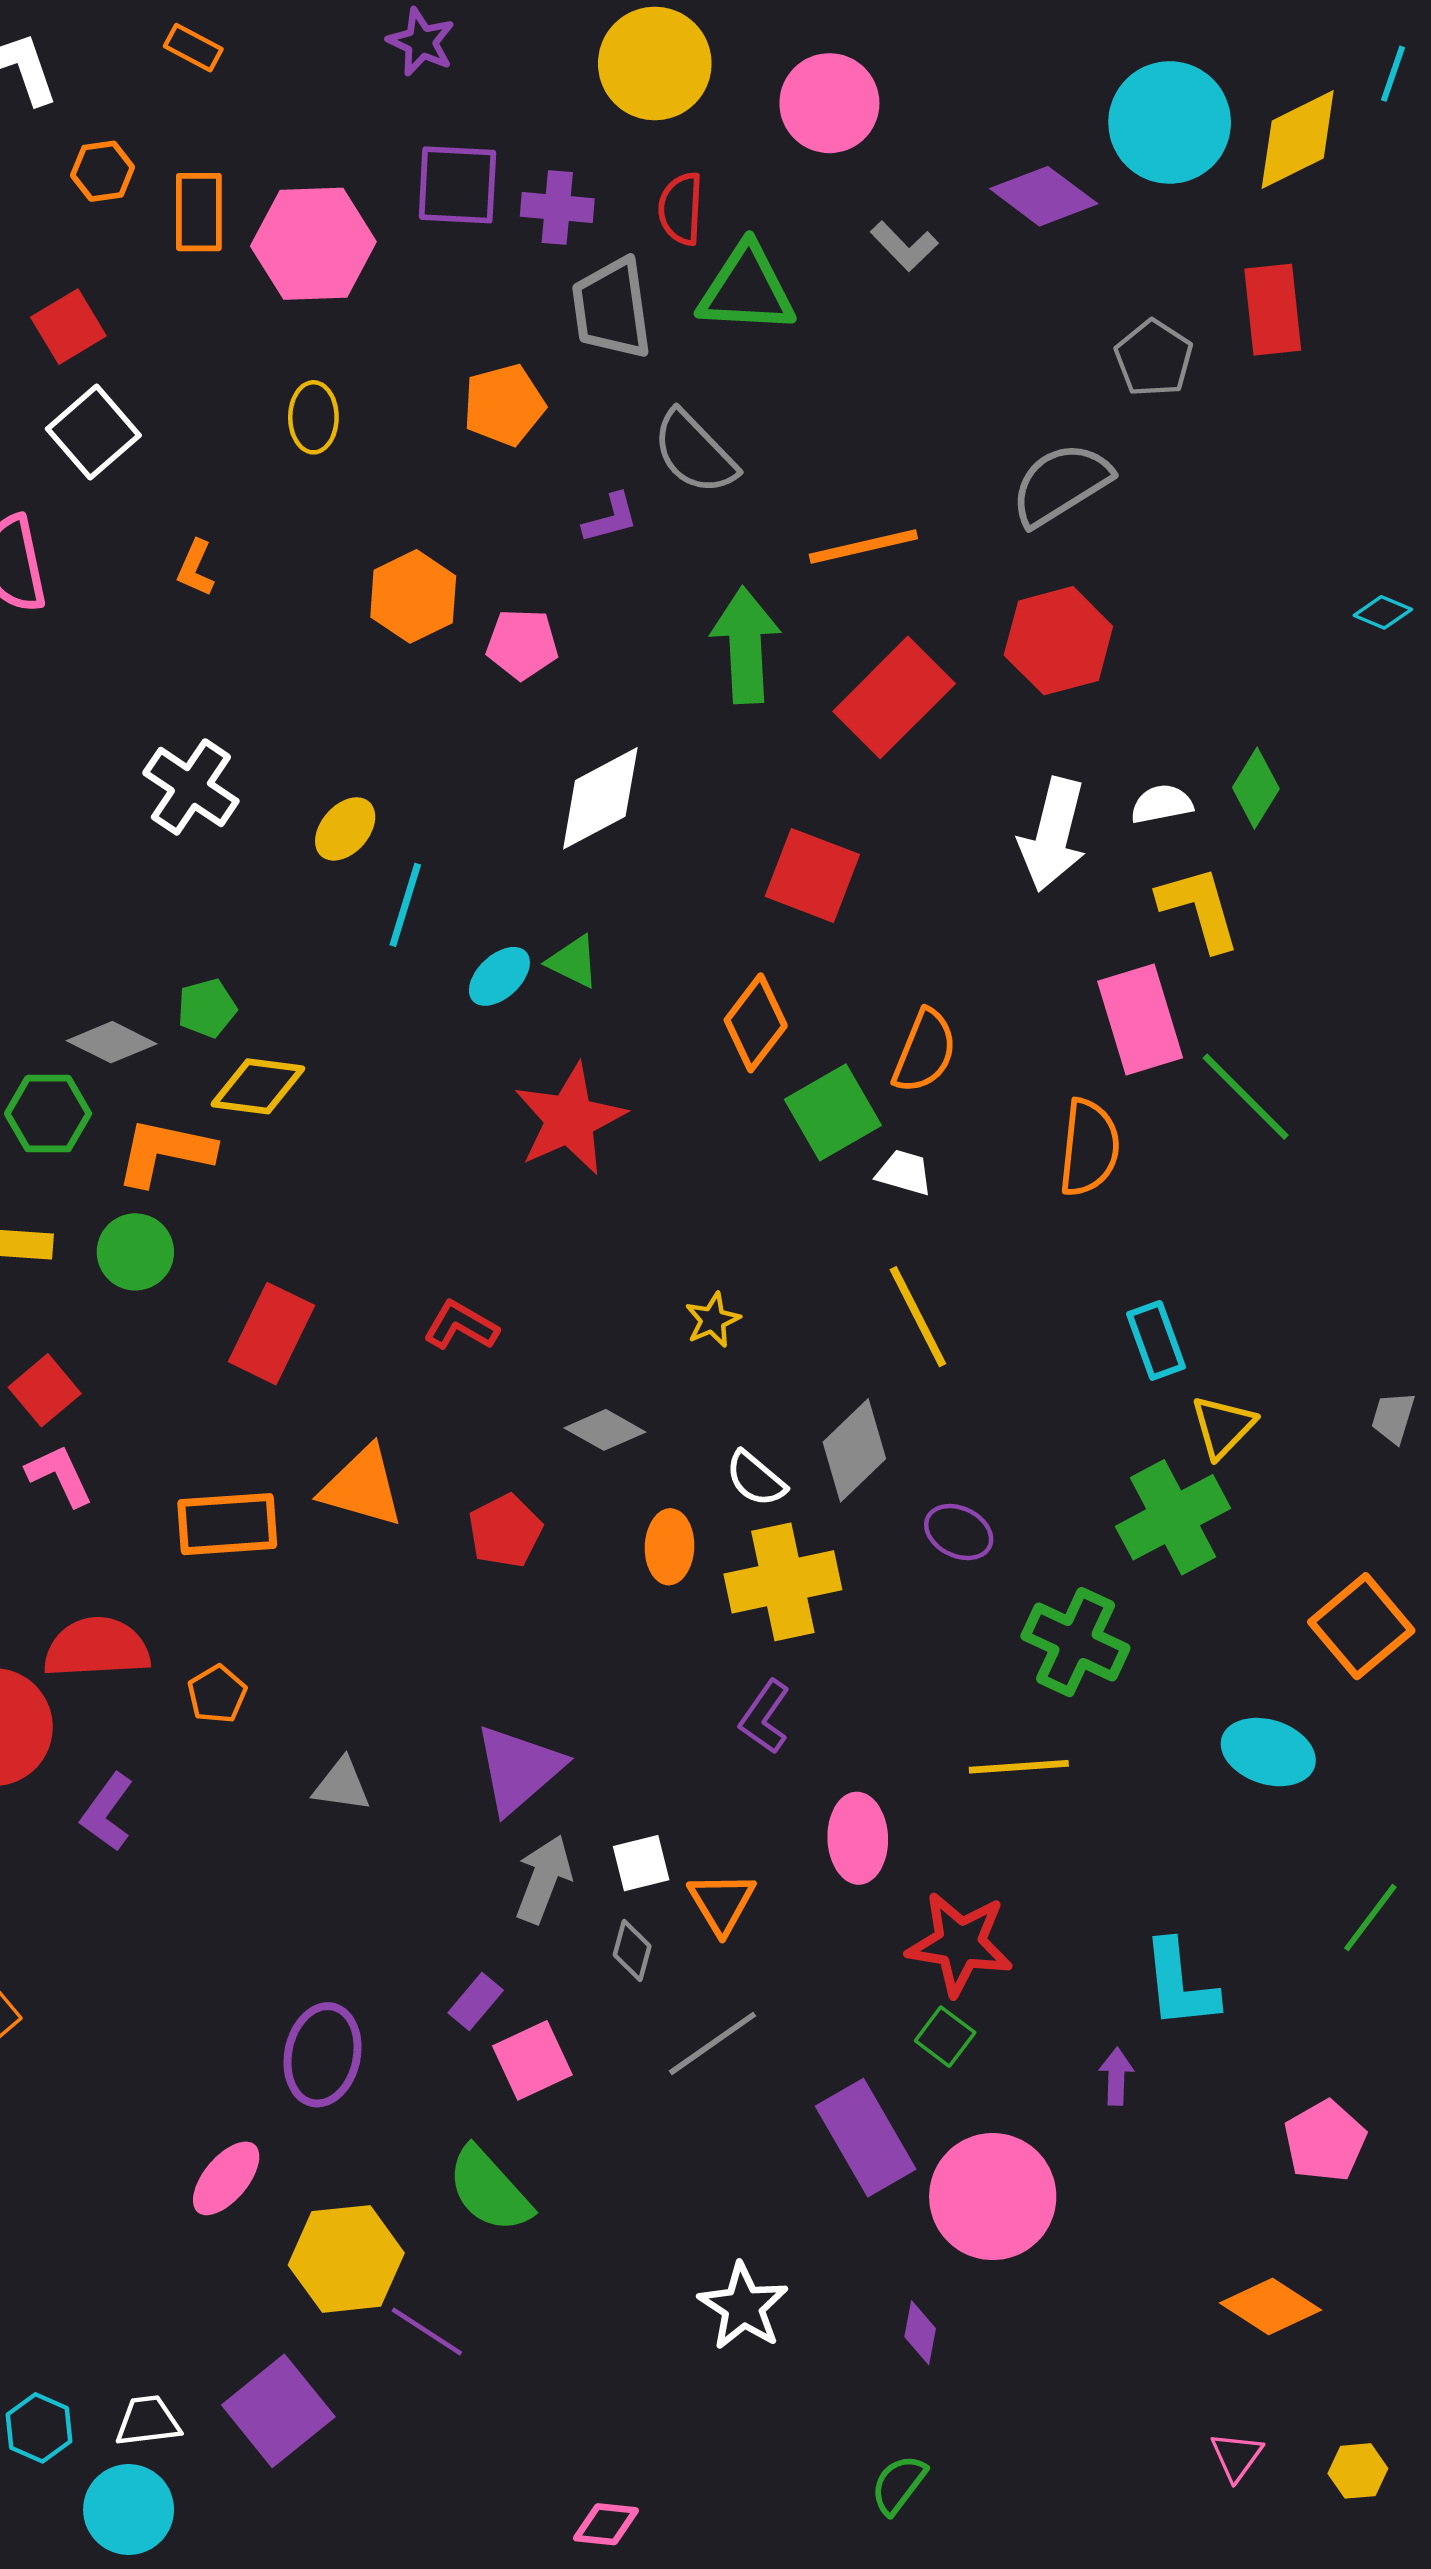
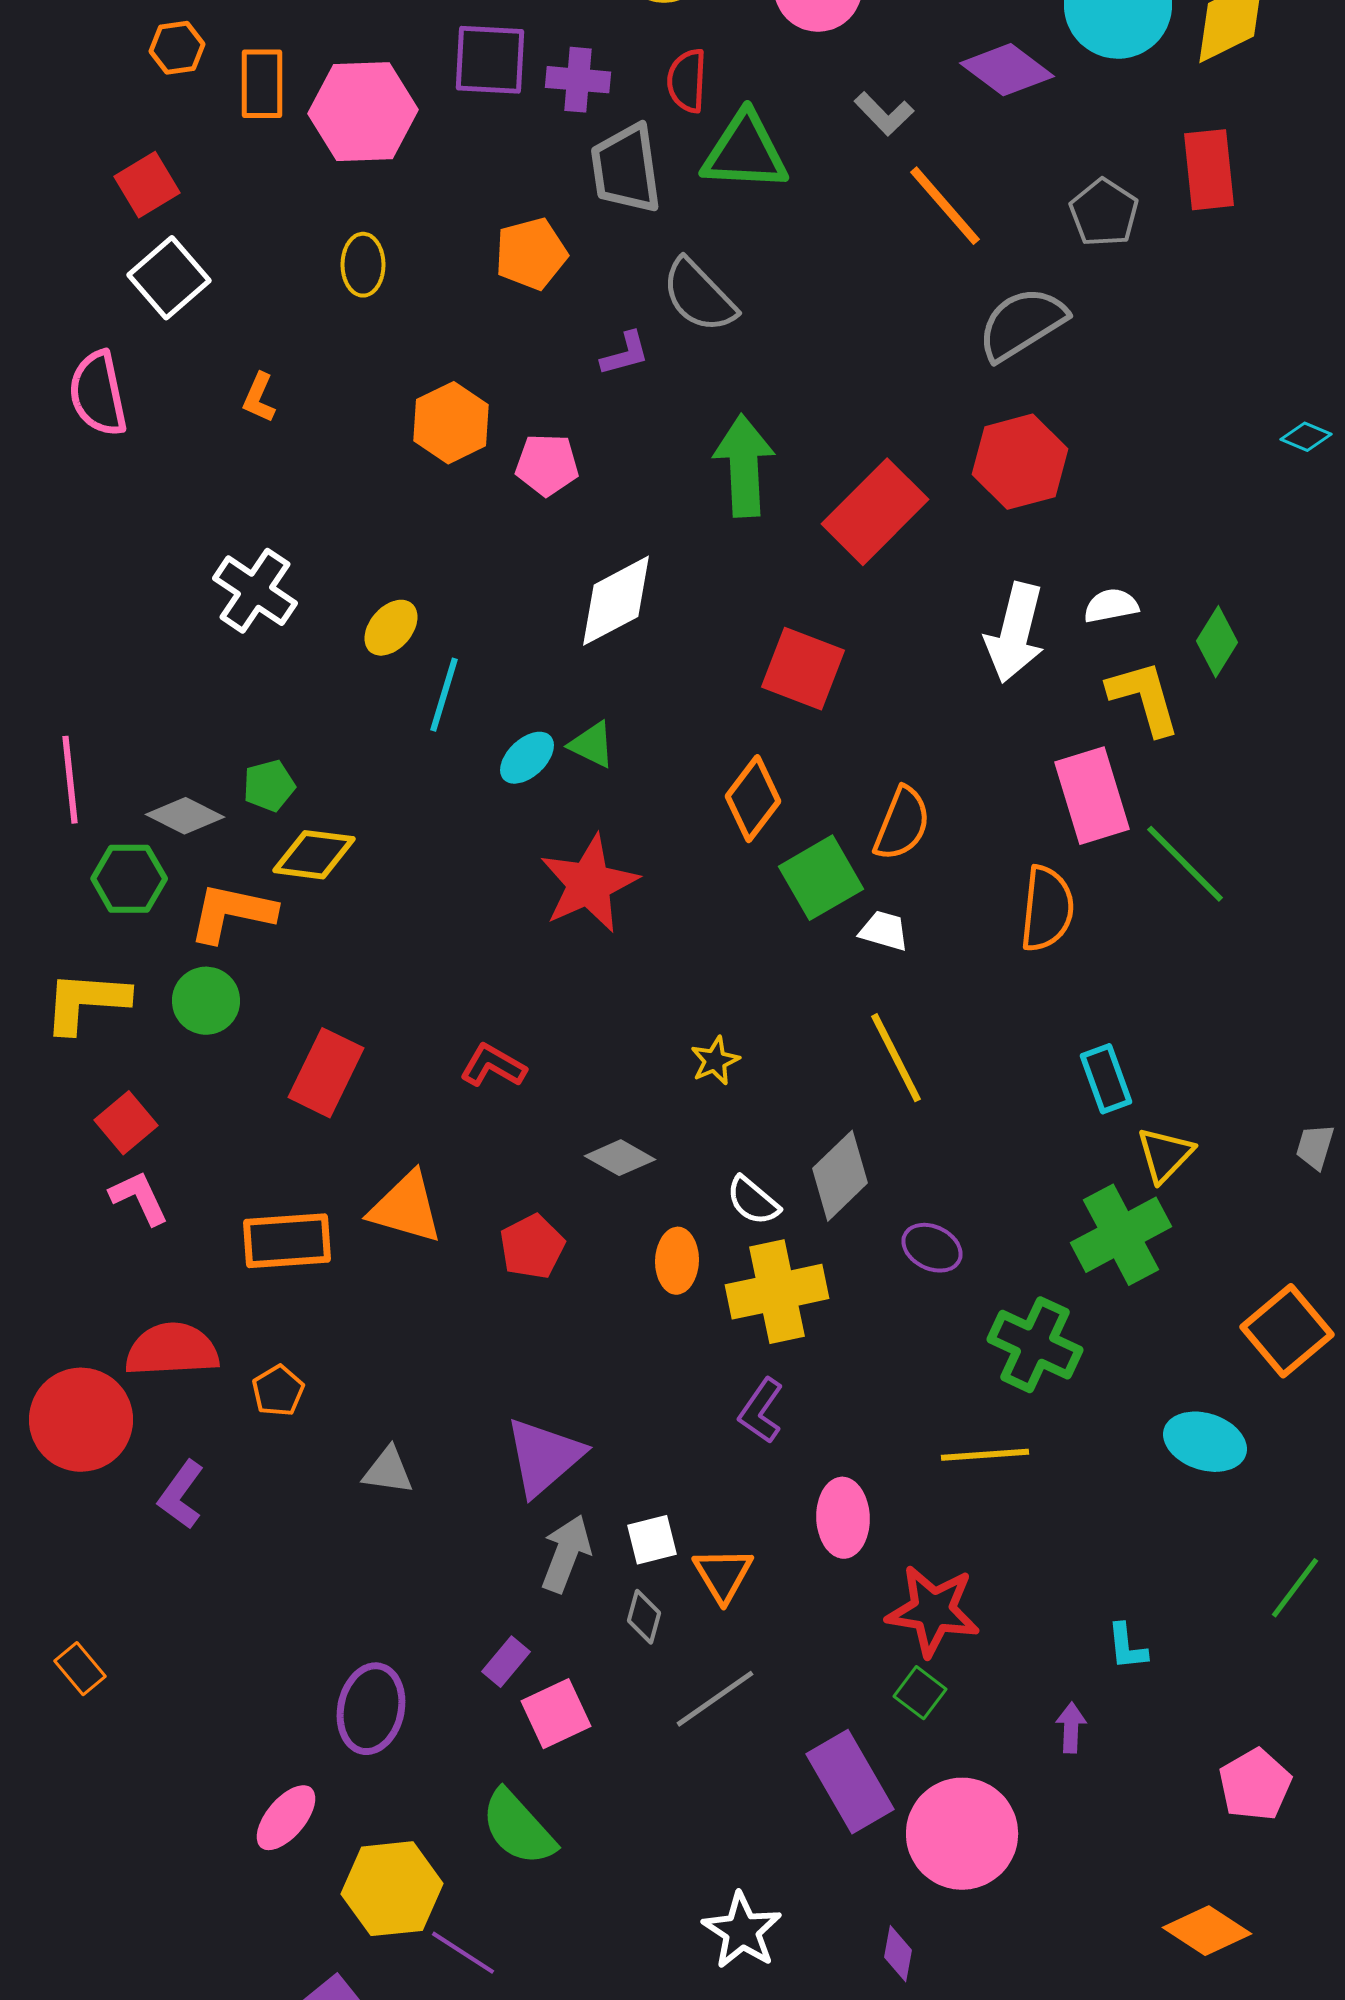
orange line: (863, 547) -> (945, 206), moved, turned 62
green diamond: (1256, 788) -> (1217, 642), moved
cyan L-shape: (1180, 1984) -> (1127, 1647), size x0.6

